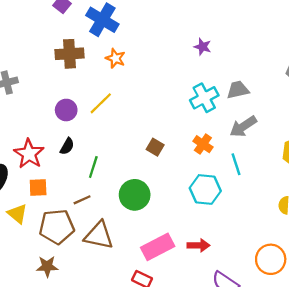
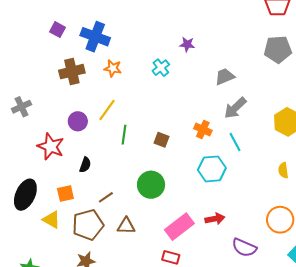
cyan cross: (204, 98) -> (161, 68), moved, size x0.7
black semicircle: (67, 146) -> (85, 165), moved
red star: (29, 154) -> (51, 146), moved
green line: (93, 167) -> (124, 135), moved
brown triangle: (99, 235) -> (126, 226), size x0.7

